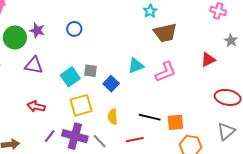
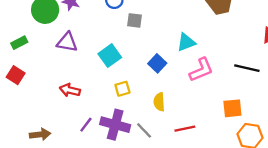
gray square: (91, 71) -> (134, 20), moved
pink L-shape: (166, 72) -> (201, 70), moved
yellow square: (81, 105) -> (122, 89), size x0.6
black line: (150, 117) -> (247, 68), moved

